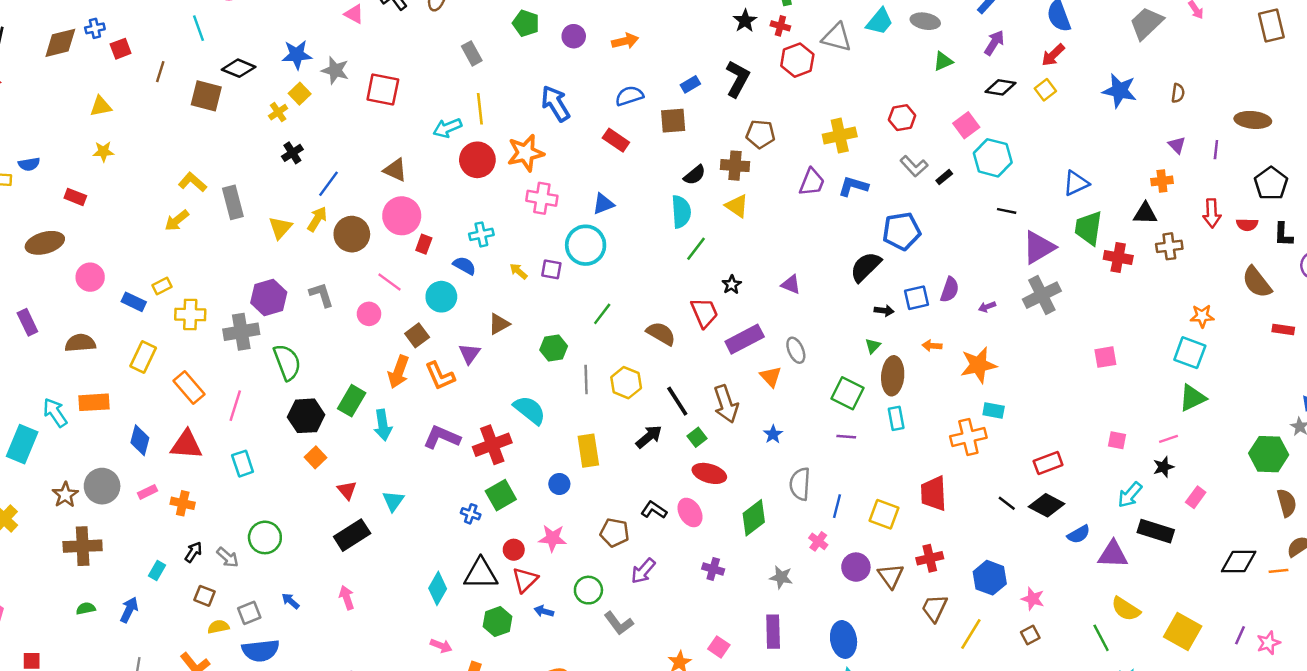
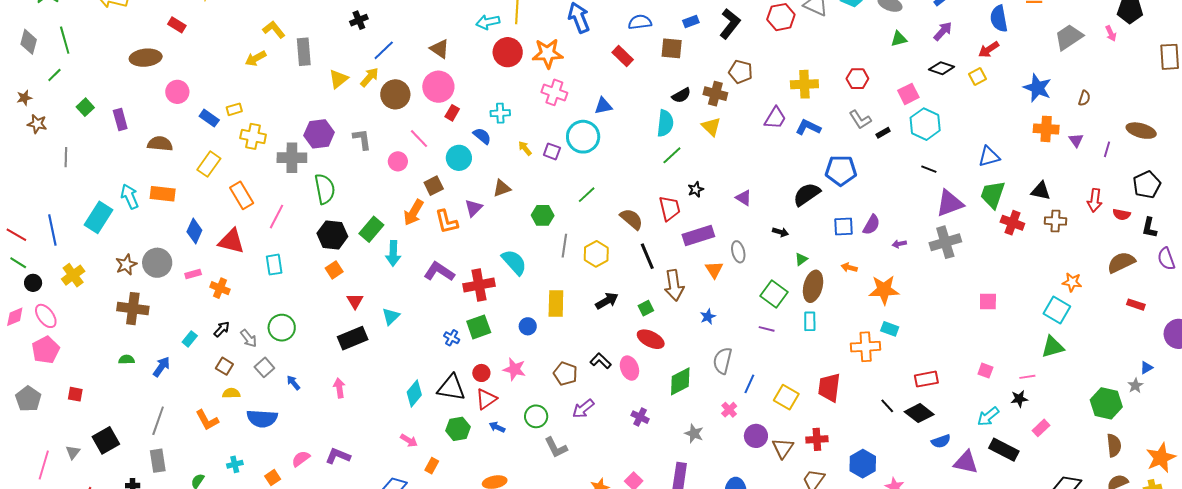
orange cross: (1162, 181) -> (1046, 129), moved, size x1.4
brown semicircle: (1257, 282) -> (1121, 262), turned 92
black arrow: (884, 311) -> (780, 232), moved
black line: (677, 401) -> (647, 256), moved
gray square: (249, 613) -> (264, 367), moved, turned -30

